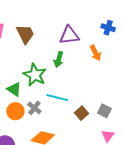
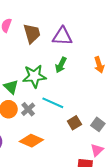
purple triangle: (69, 35) -> (62, 36), moved
green star: (35, 75) -> (34, 76), turned 30

